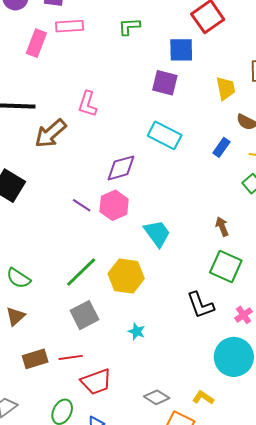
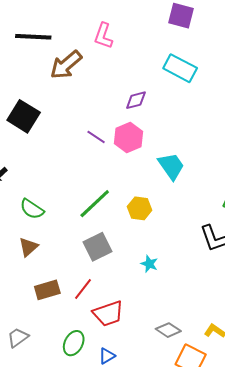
purple diamond: (121, 168) -> (136, 100), size x0.7
yellow hexagon: (126, 276) -> (140, 208), size x0.7
red line: (71, 357) -> (83, 289), turned -45

